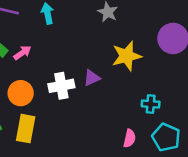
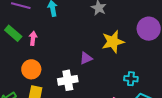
pink arrow: (22, 53) -> (33, 38), turned -48
white cross: (61, 86) -> (68, 80), moved

